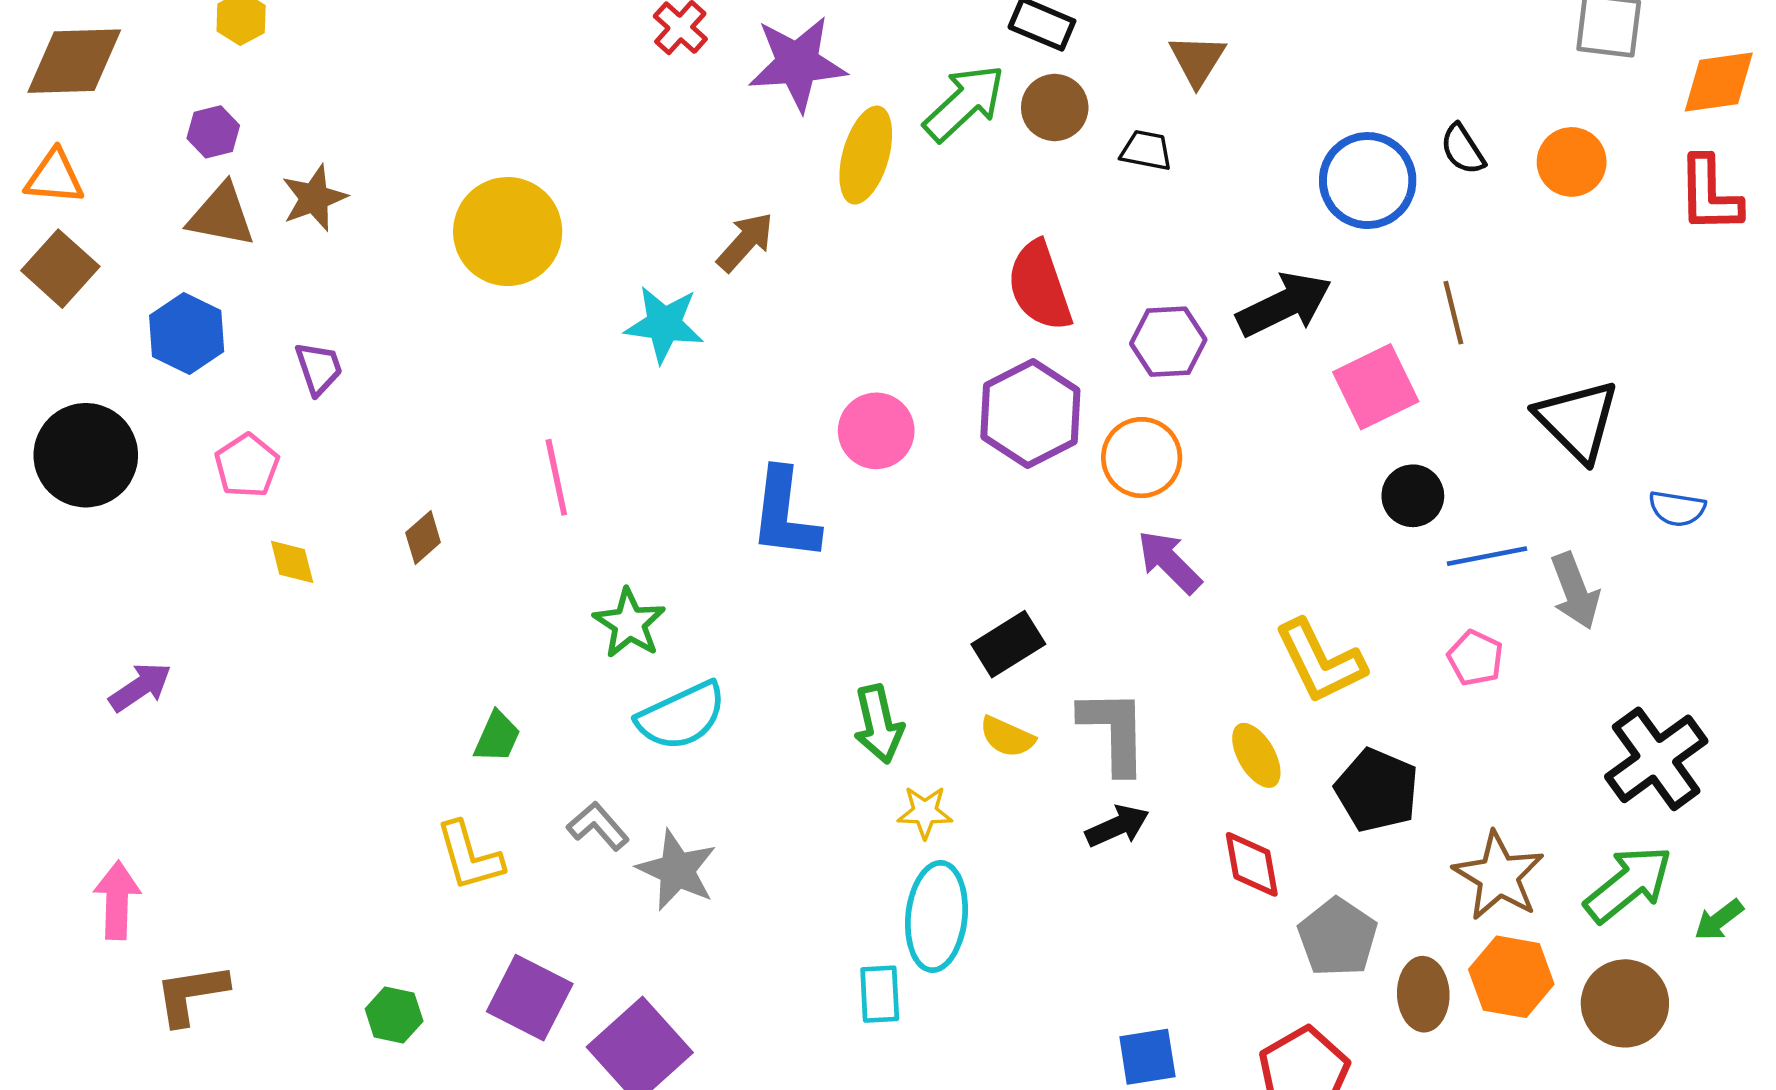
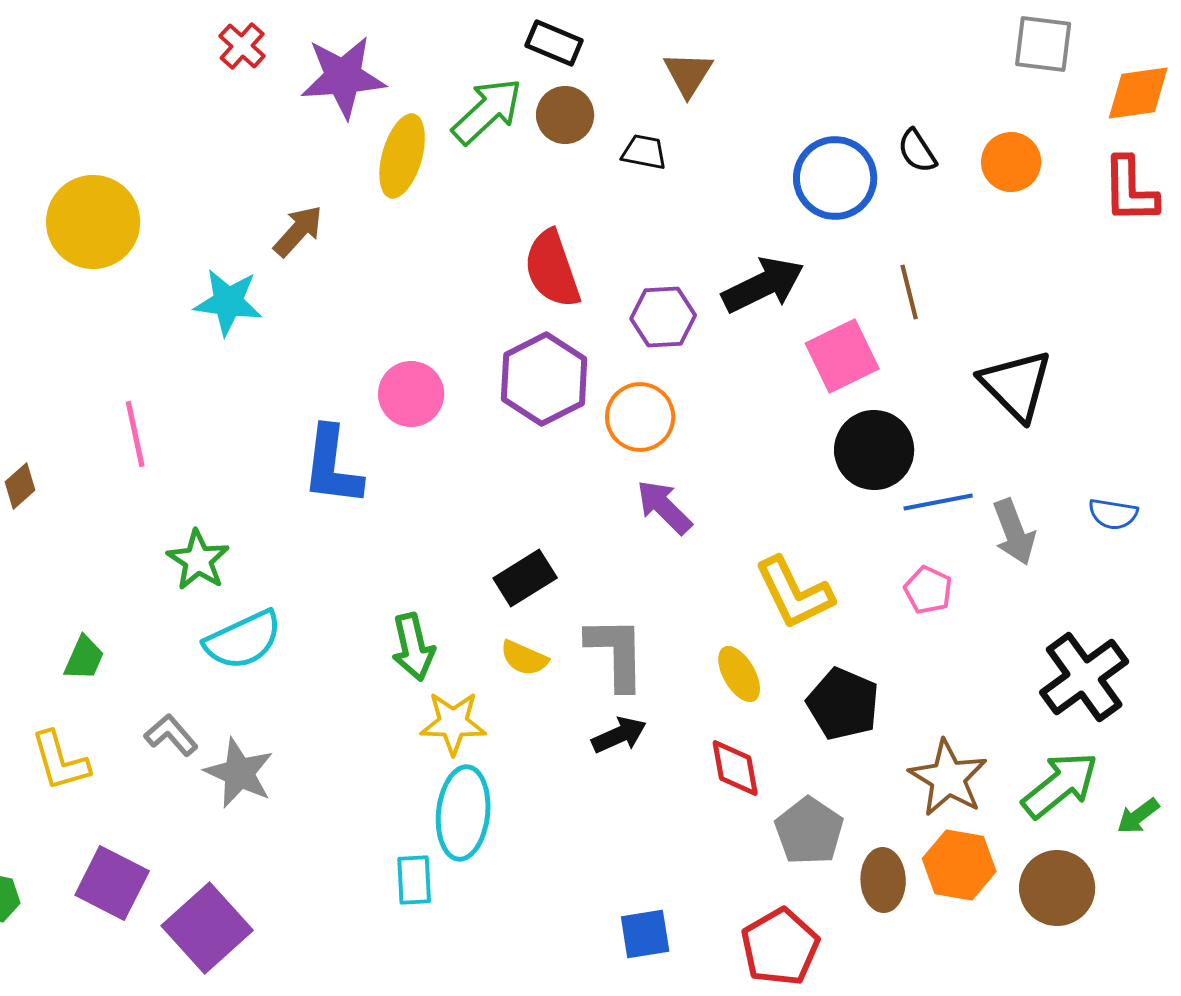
black circle: (1413, 496) -> (874, 450), size x1.5
blue semicircle: (1677, 509) -> (1113, 514), moved
yellow star: (925, 812) -> (453, 723), size x1.4

